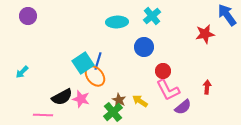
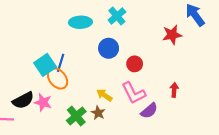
red circle: (163, 71) -> (135, 64), moved
brown star: (119, 100) -> (98, 113), moved
yellow arrow: (140, 101) -> (104, 95), moved

